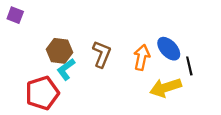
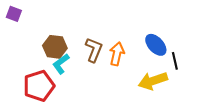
orange arrow: (142, 57) -> (117, 54), moved

